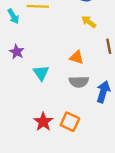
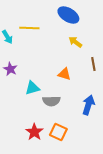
cyan triangle: (41, 73) -> (32, 88), turned 49
gray semicircle: (79, 82) -> (51, 101), moved

